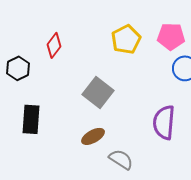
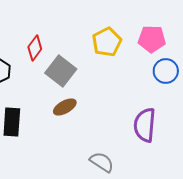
gray square: (98, 92) -> (61, 71), moved
brown ellipse: (93, 136) -> (65, 107), moved

